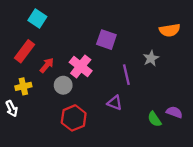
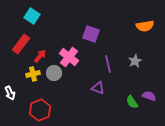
gray star: (151, 58) -> (135, 61), moved
yellow cross: (23, 86) -> (33, 74), moved
red hexagon: (74, 118) -> (40, 110), moved

